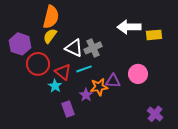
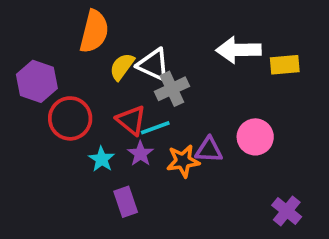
yellow semicircle: (50, 36) -> (122, 67), moved
white triangle: (74, 48) -> (153, 65), moved
red triangle: (63, 72) -> (131, 120), moved
purple star: (86, 95) -> (140, 154), moved

